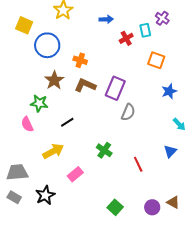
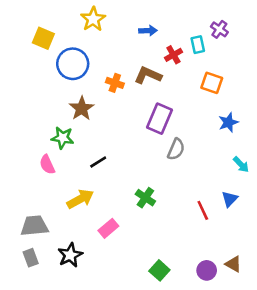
brown L-shape: (85, 85) -> (148, 75), moved
red line: (138, 164) -> (203, 210), moved
gray rectangle: (14, 197) -> (31, 258), turned 40

